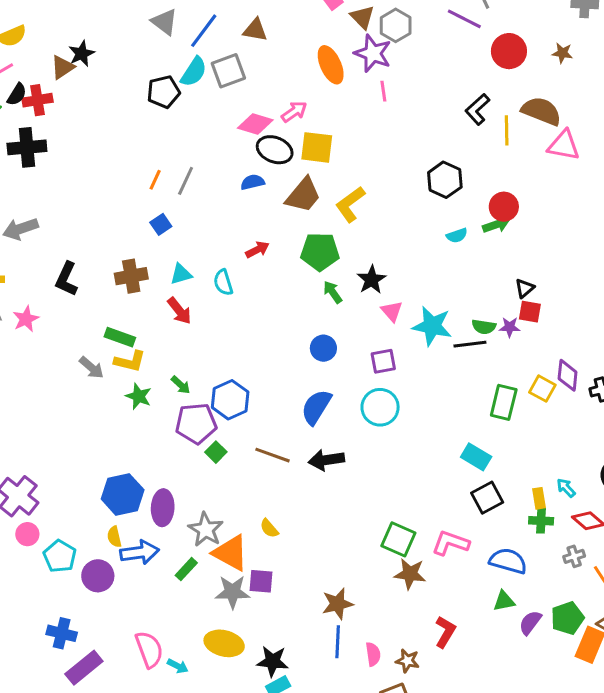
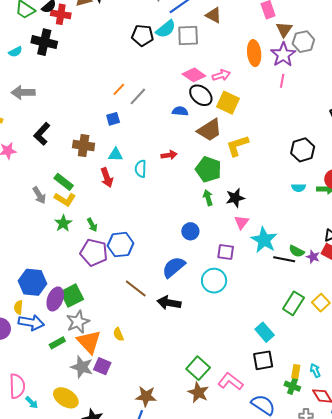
green square: (216, 452) -> (72, 296), moved, size x1.6

